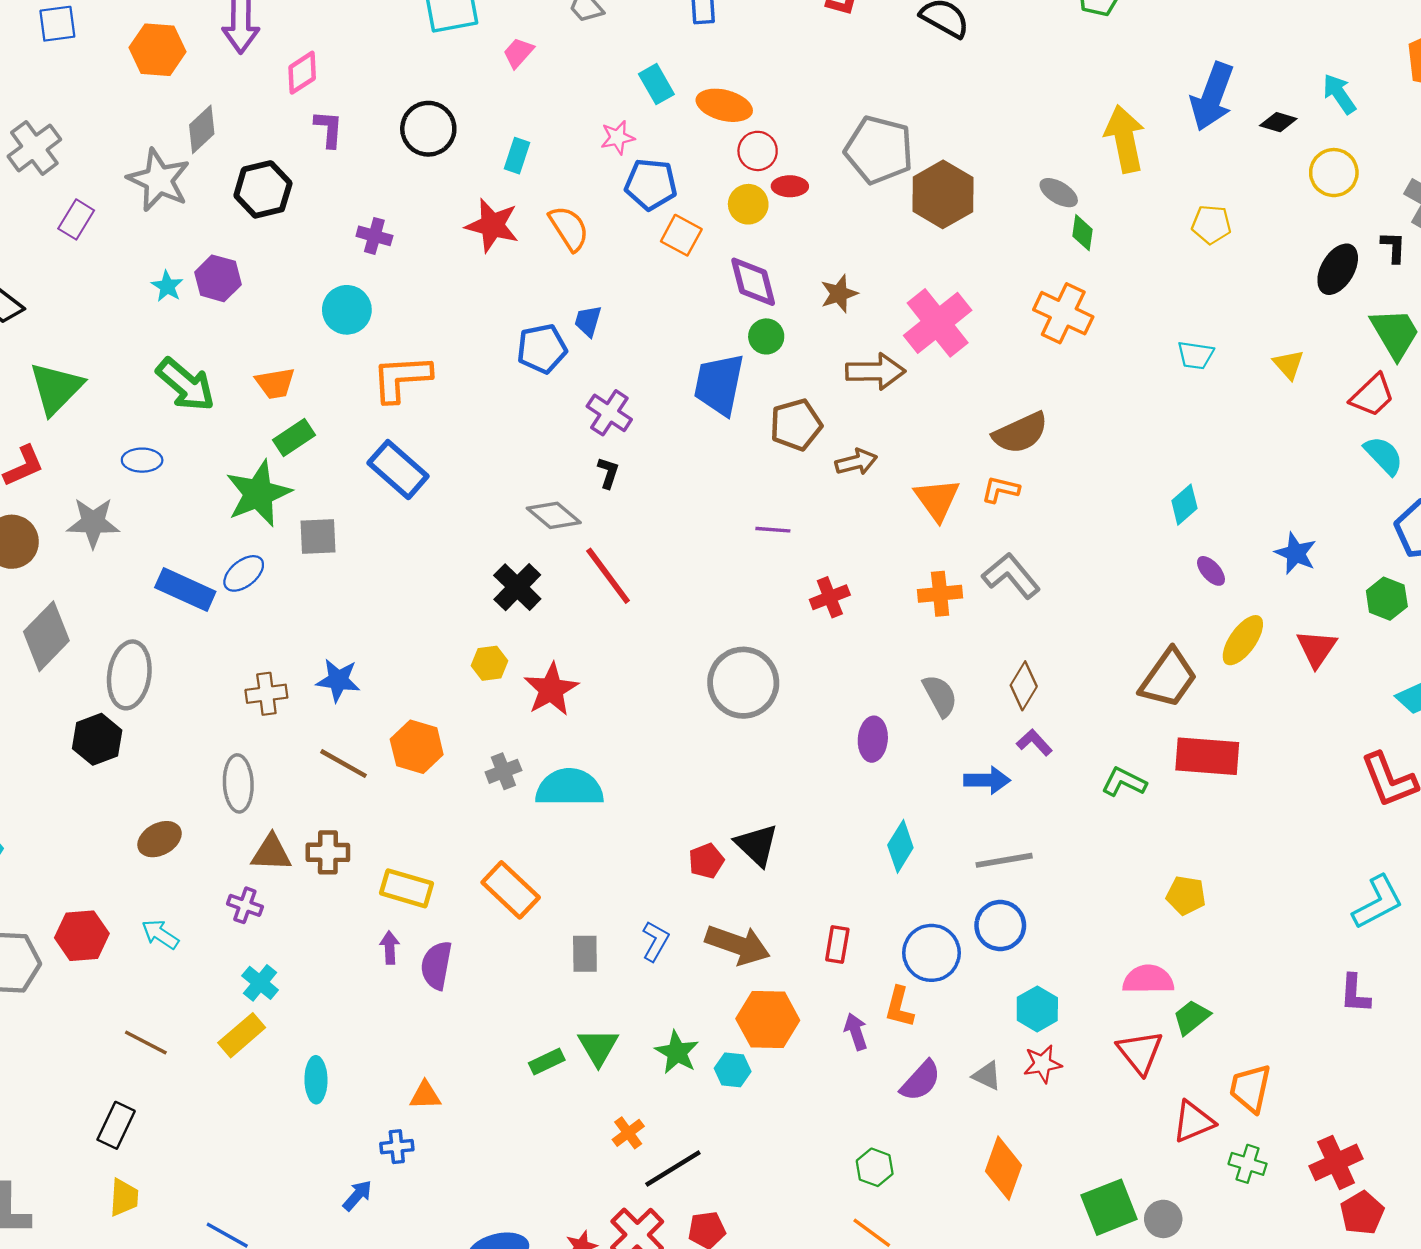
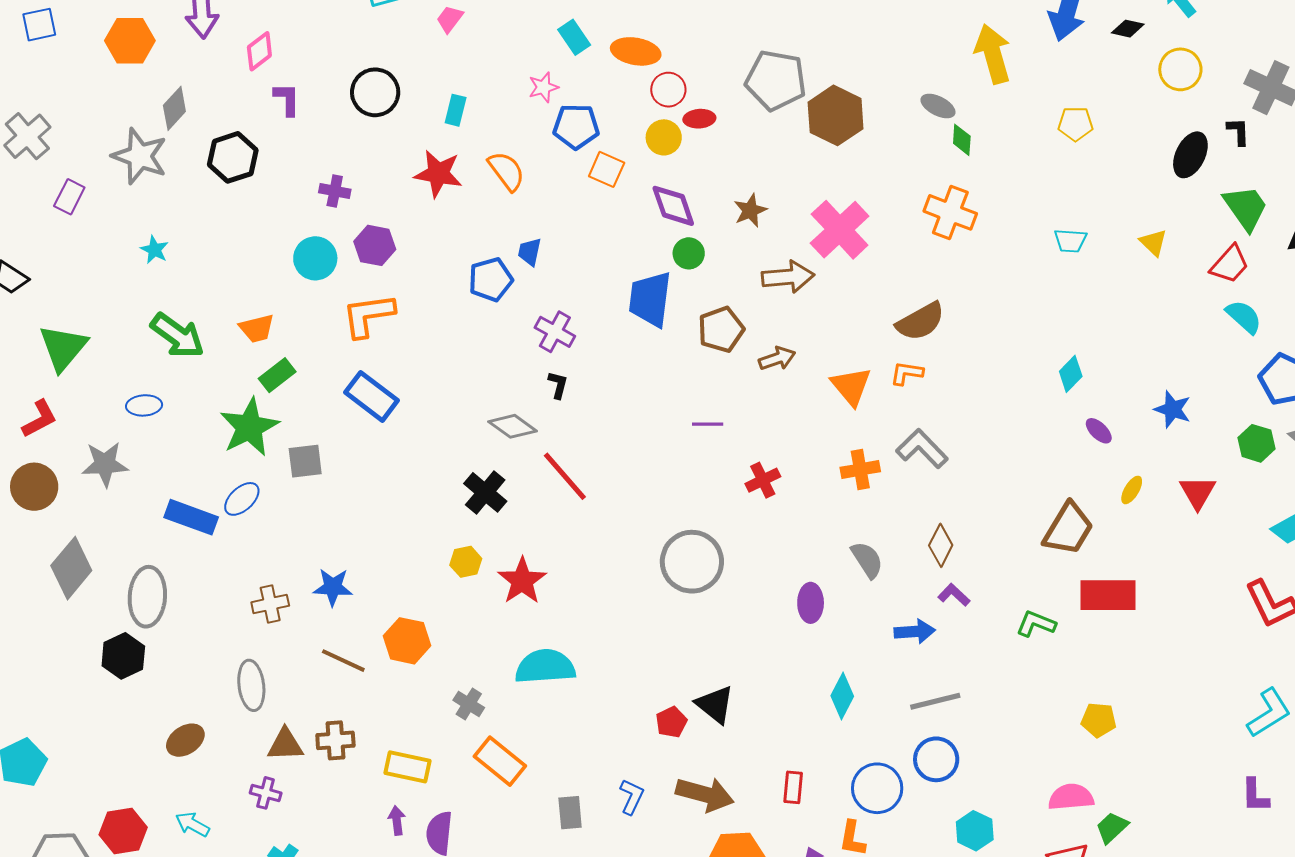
purple hexagon: (218, 278) -> (375, 245), moved
yellow ellipse: (1243, 640) -> (1132, 490), size x0.6
gray cross: (503, 771) -> (469, 704), moved, turned -32

